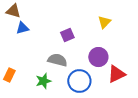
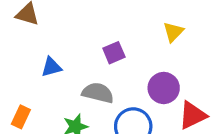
blue triangle: (22, 28) -> (51, 67), moved

